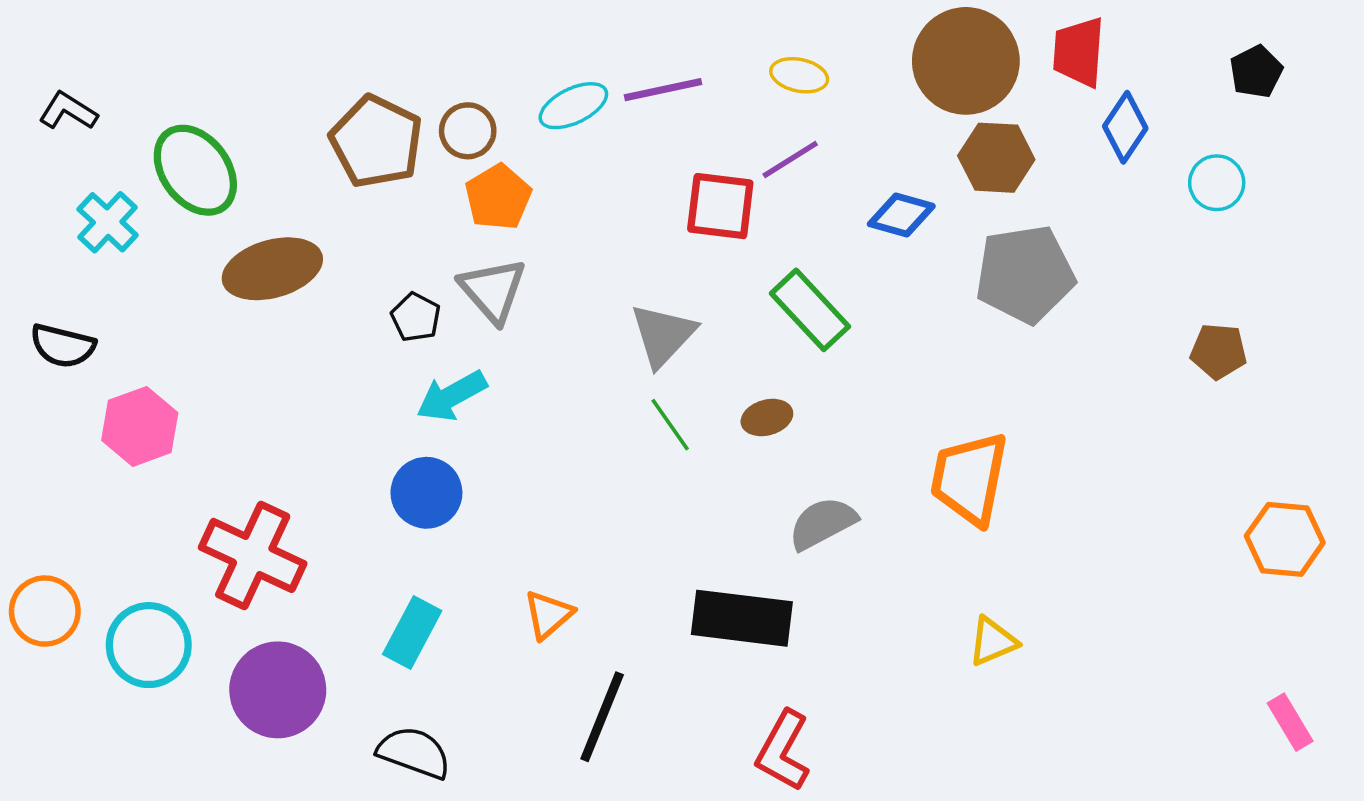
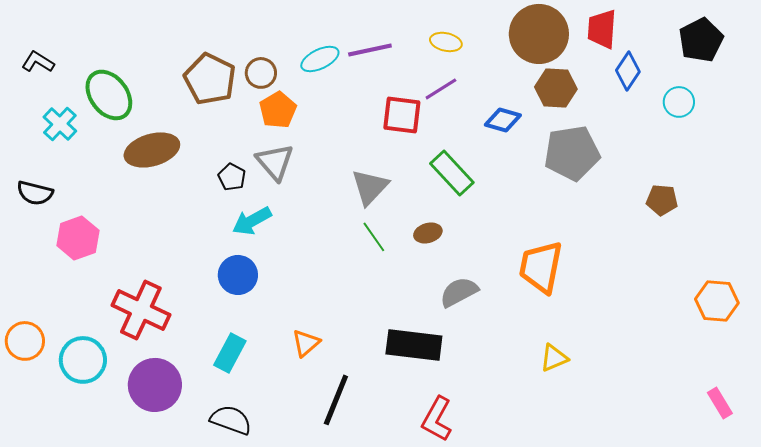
black pentagon: (1256, 72) -> (701, 40), size x1.5
brown pentagon: (1218, 351) -> (662, 200), moved

